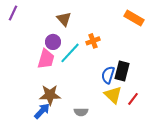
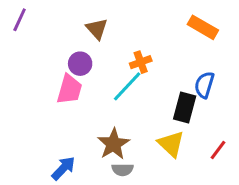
cyan line: (70, 53) -> (127, 86), moved
blue semicircle: (108, 75) -> (204, 85), moved
brown star: (50, 95) -> (113, 144), moved, turned -30
red line: (133, 99) -> (218, 150), moved

